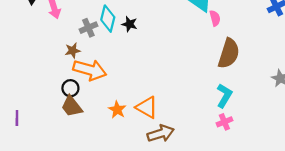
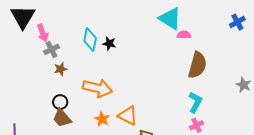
pink semicircle: (215, 18) -> (184, 35), turned -72
gray cross: (88, 28) -> (51, 49), moved
orange arrow: (90, 70) -> (98, 88), moved

